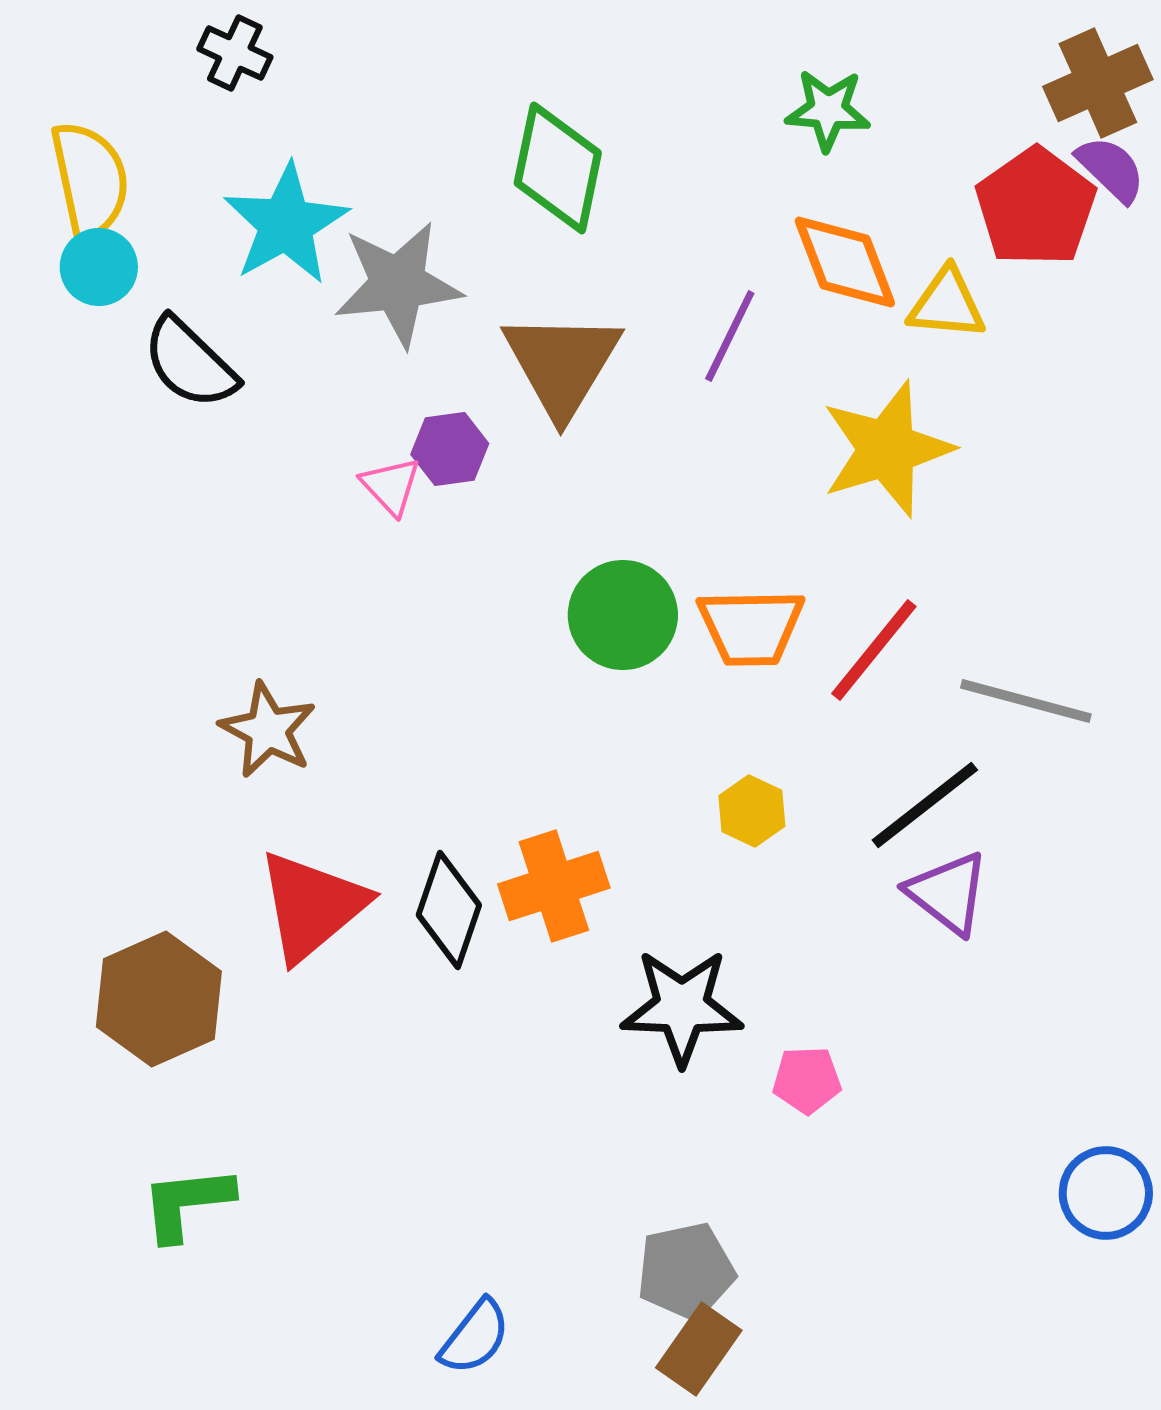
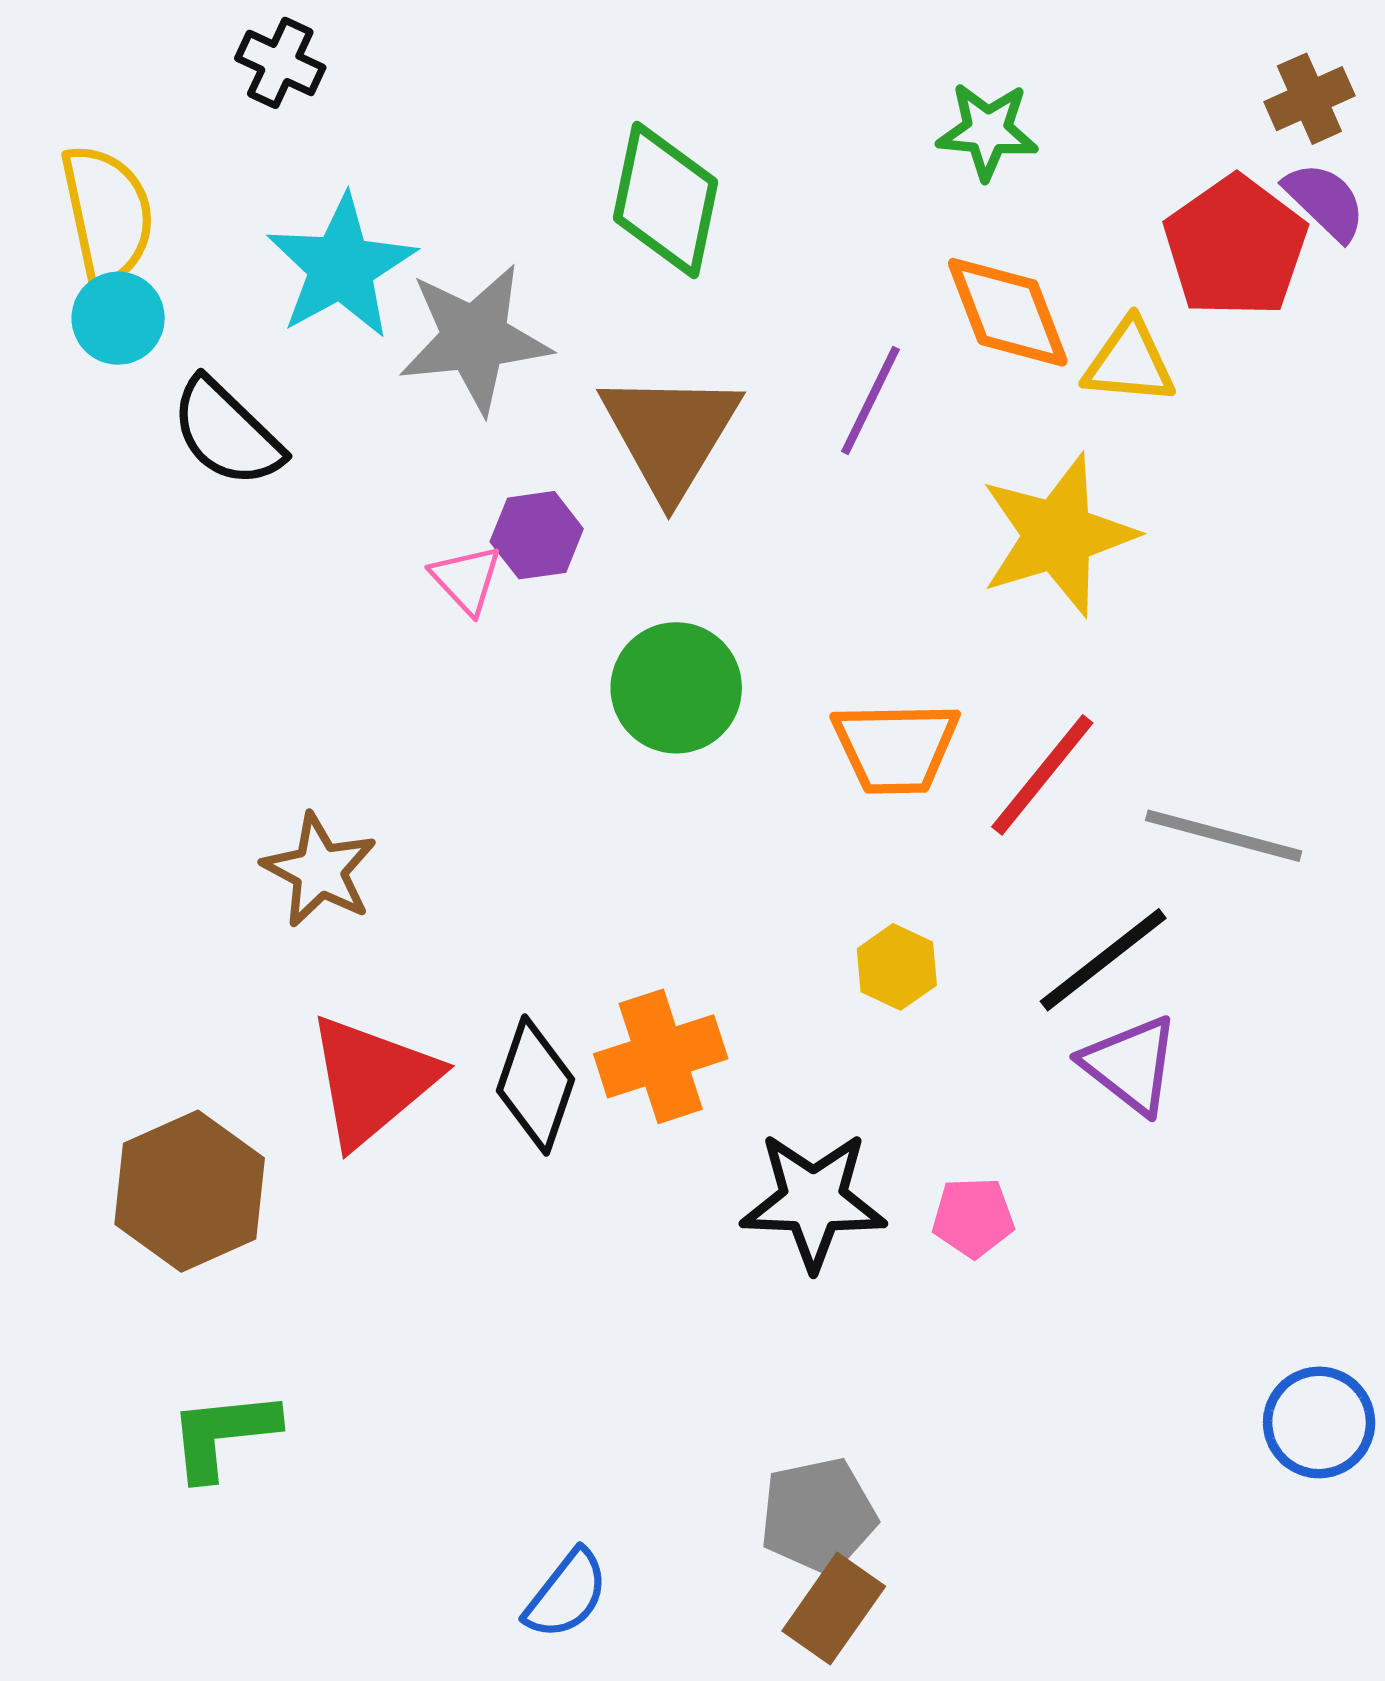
brown cross: (1098, 83) -> (1309, 99), size x0.7
green circle: (623, 615) -> (676, 688), moved
pink pentagon: (807, 1080) -> (973, 1217), moved

